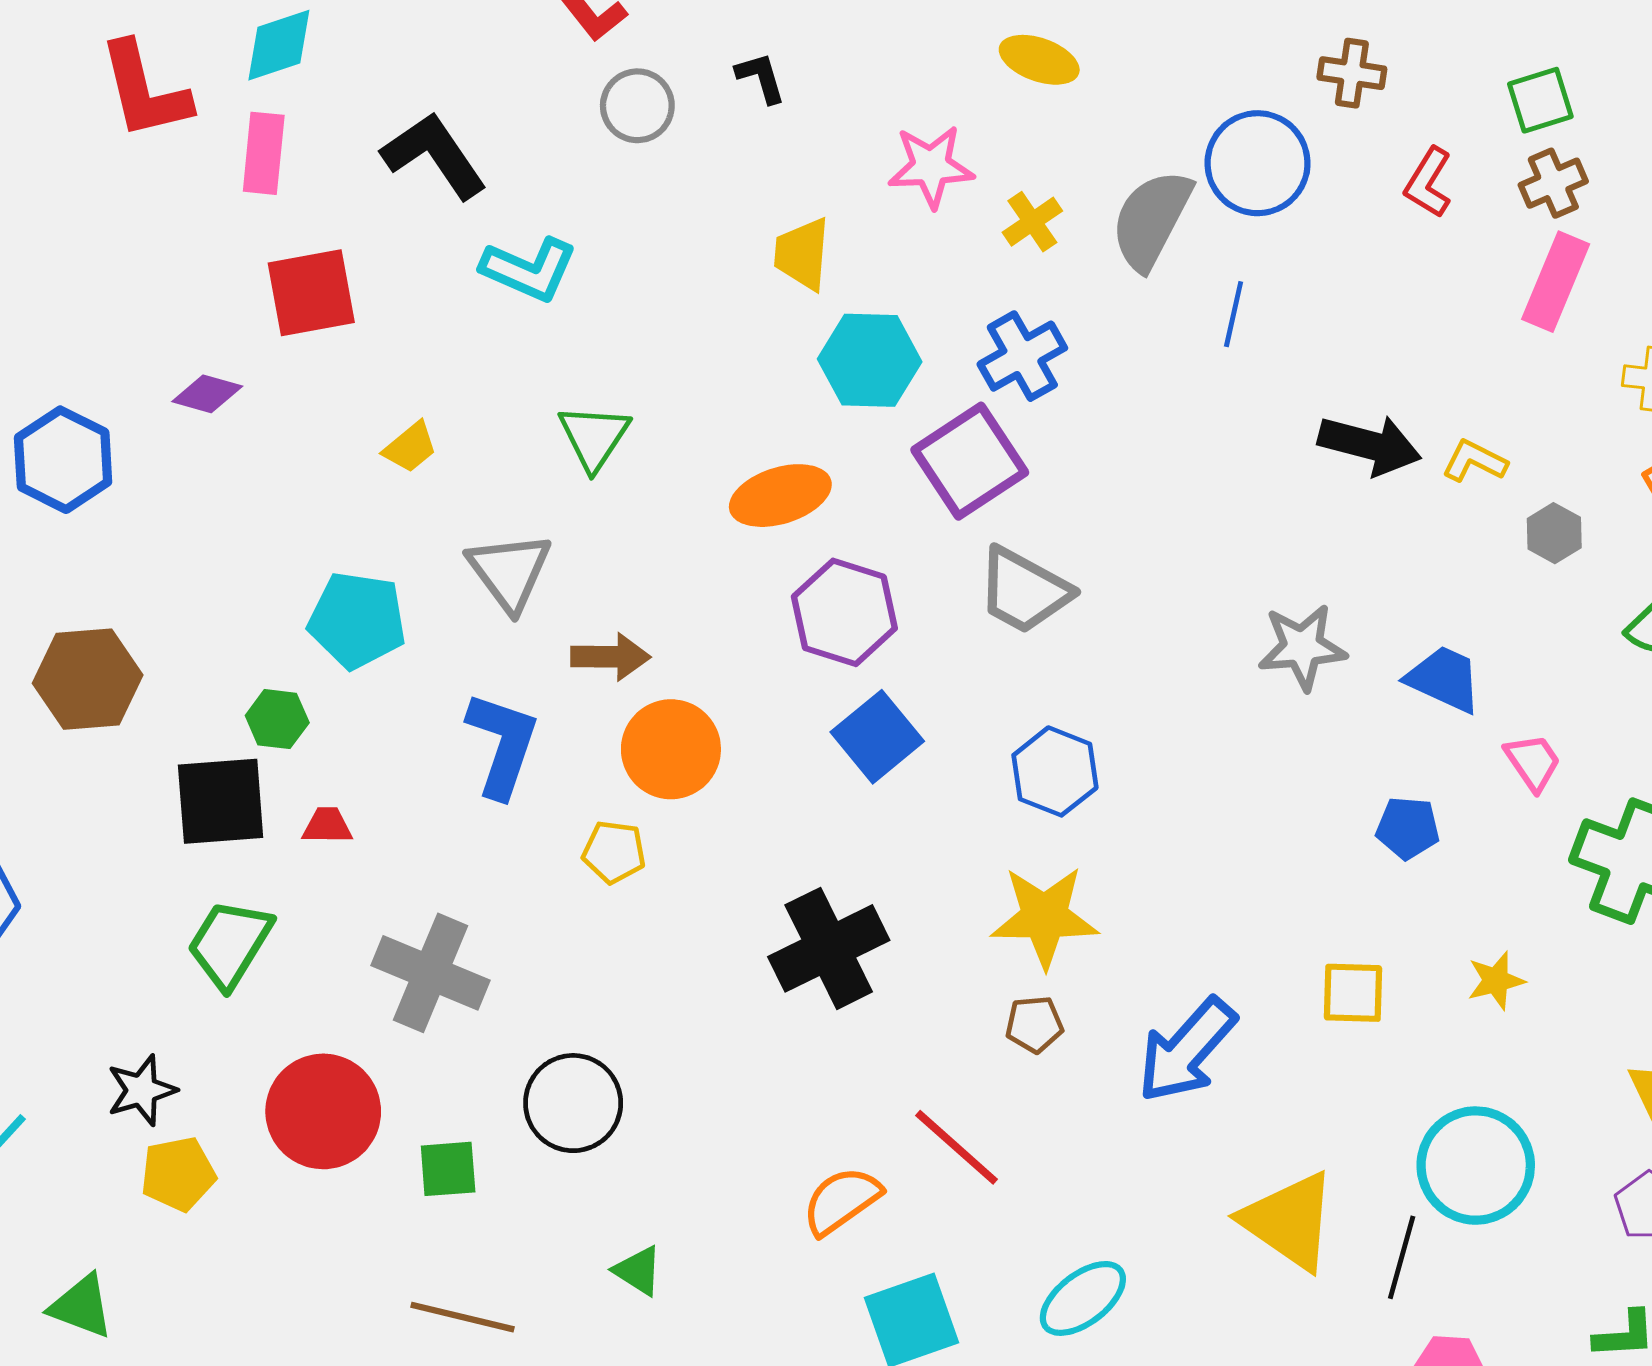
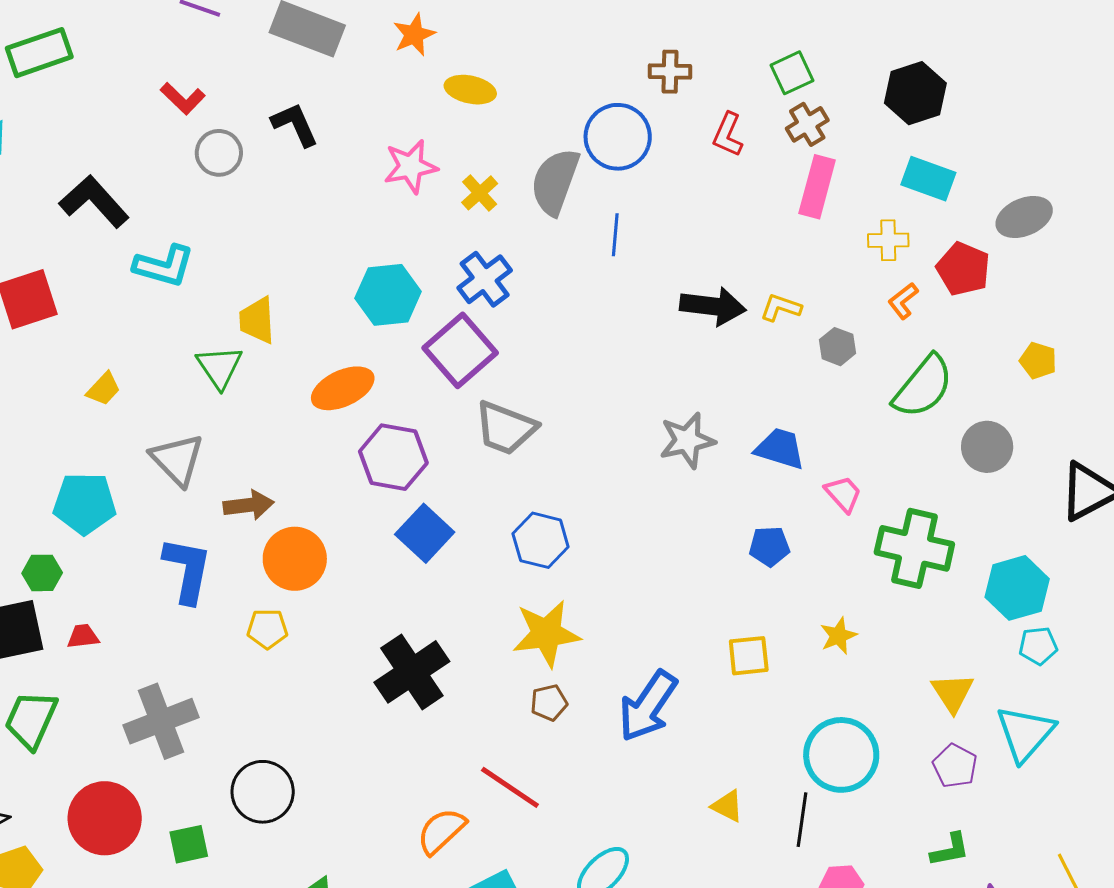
black L-shape: (761, 78) -> (295, 124), size x1.4
yellow trapezoid: (802, 254) -> (257, 320), moved
gray cross: (431, 973) -> (161, 721), turned -36
yellow triangle: (1289, 1221) -> (727, 806), size x0.5

